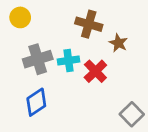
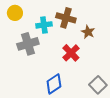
cyan cross: (69, 60) -> (44, 25), moved
blue diamond: (36, 102) -> (54, 84), moved

